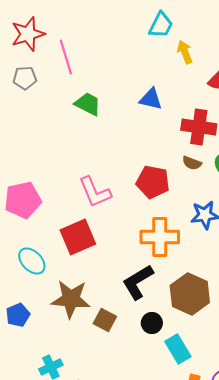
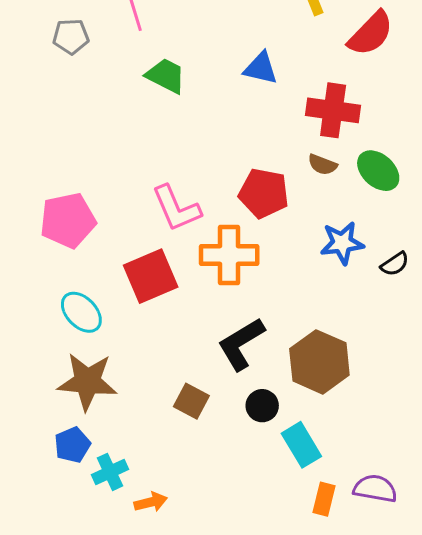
orange cross: (160, 237) -> (229, 255), moved
brown star: (71, 299) -> (87, 382), moved
blue pentagon: (18, 315) -> (72, 445), moved

